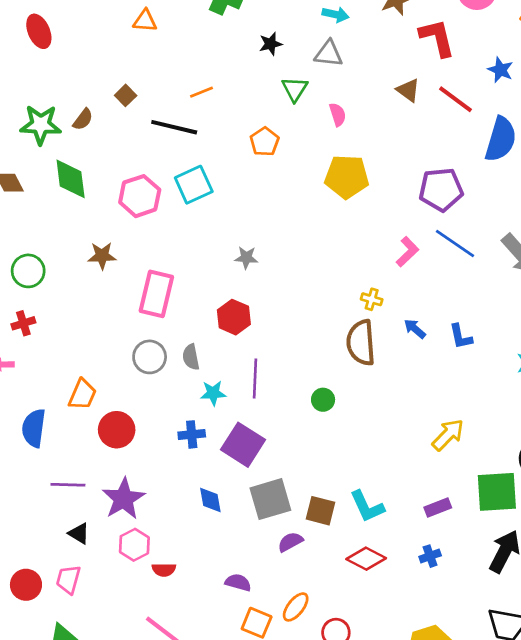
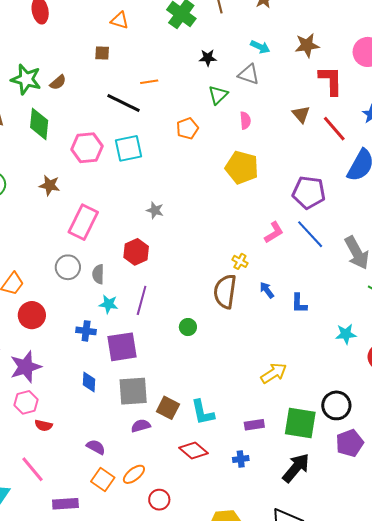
brown square: (126, 95) -> (102, 53), moved, turned 35
purple square: (243, 445) -> (122, 347), turned 36

